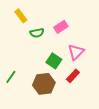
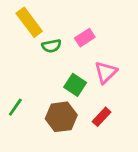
yellow rectangle: (21, 16) -> (29, 22), size x1.5
red rectangle: (73, 76) -> (102, 117), moved

